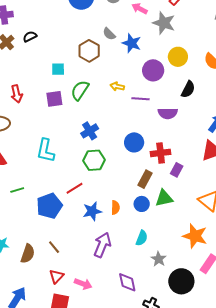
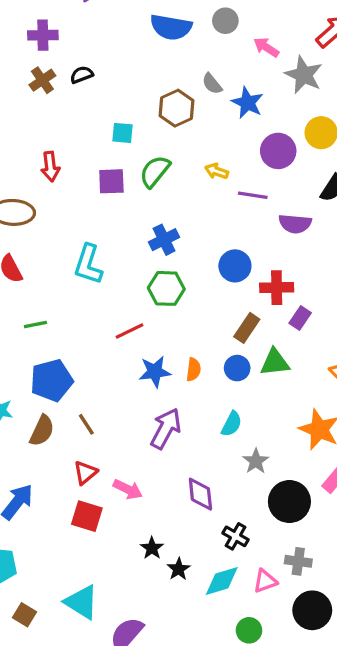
blue pentagon: (49, 206) -> (52, 380), moved

